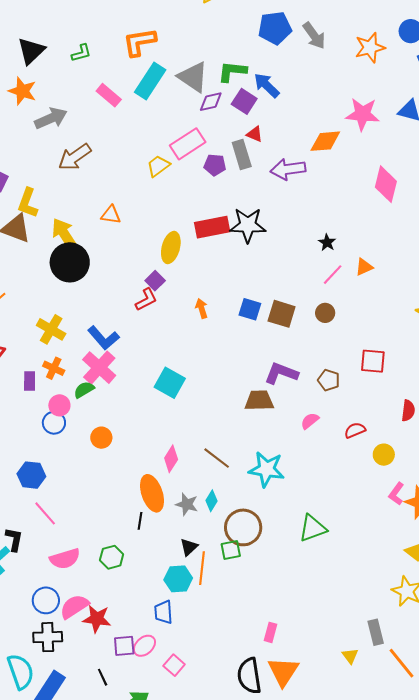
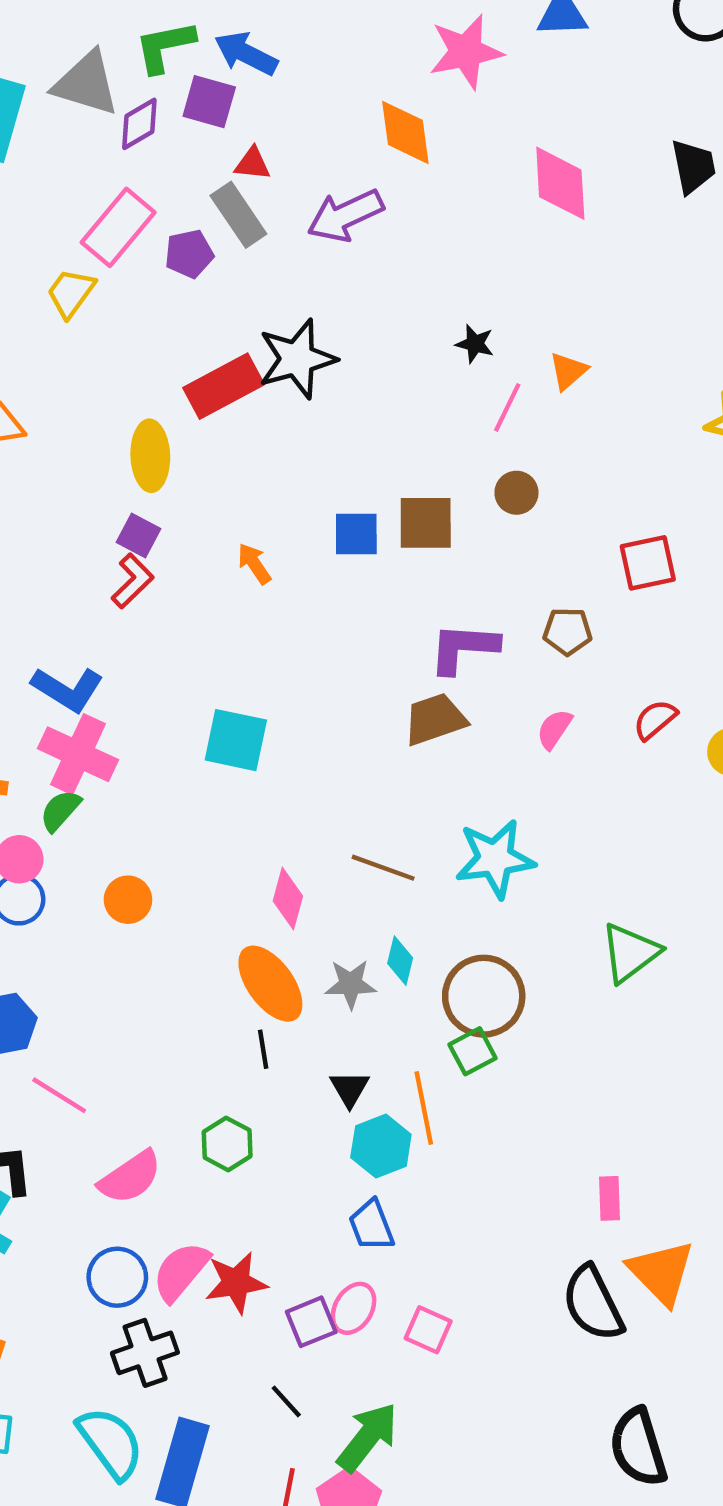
orange diamond: (325, 141) -> (405, 132), turned -76
black triangle: (189, 547) -> (350, 1089), moved

